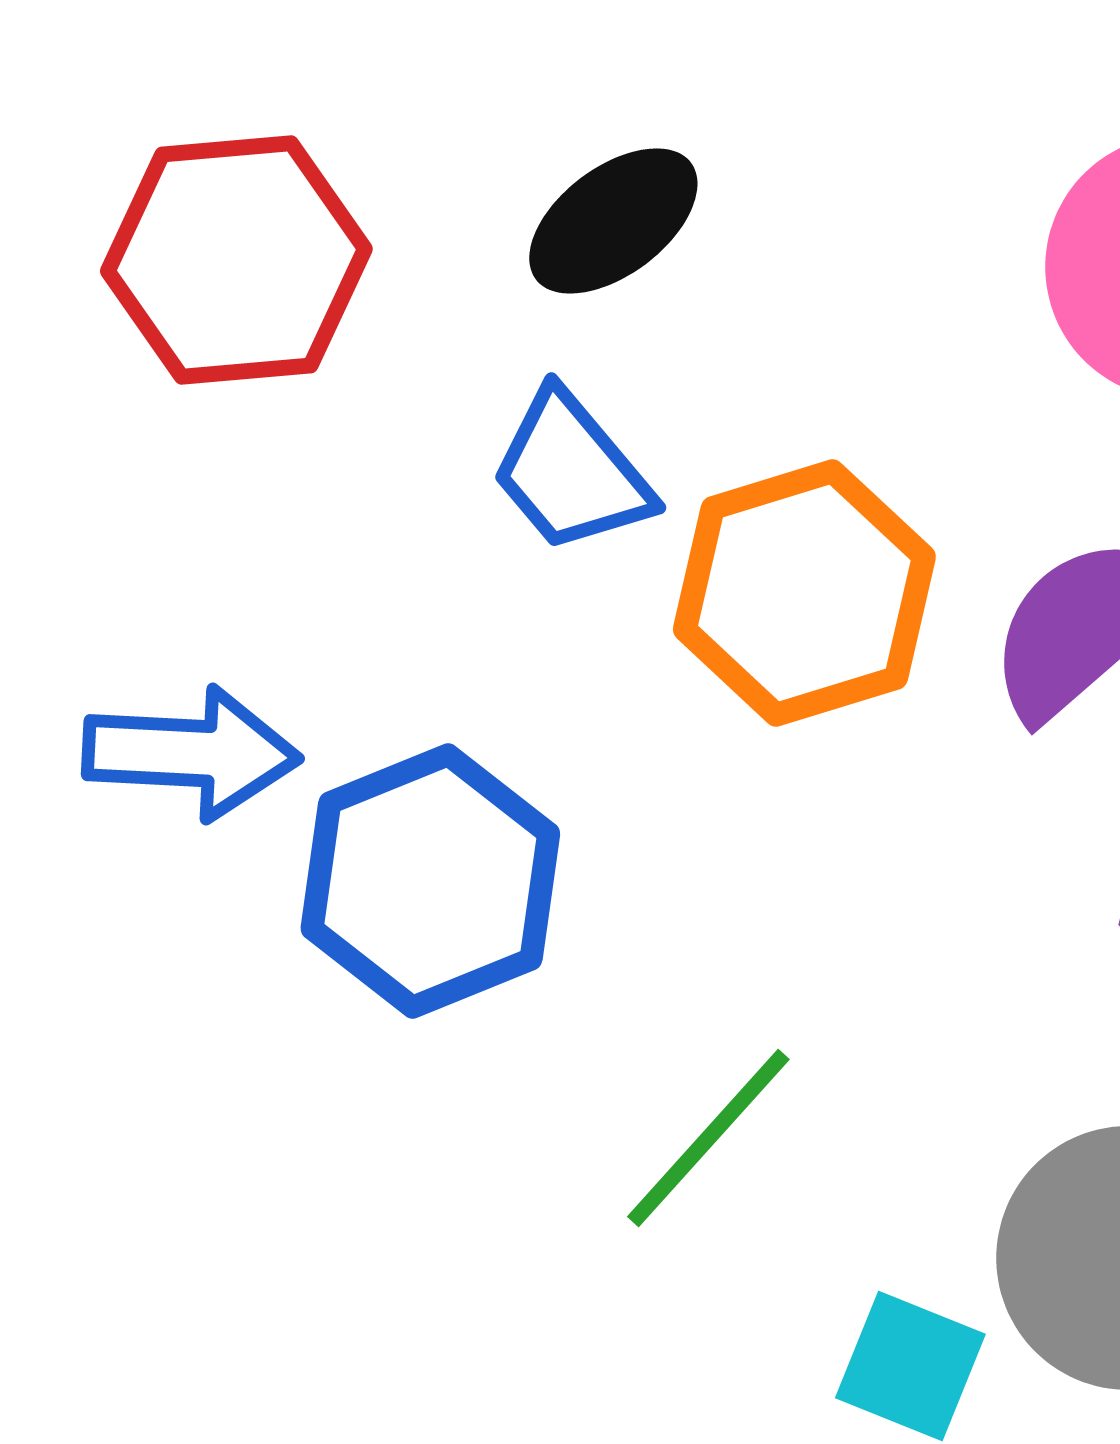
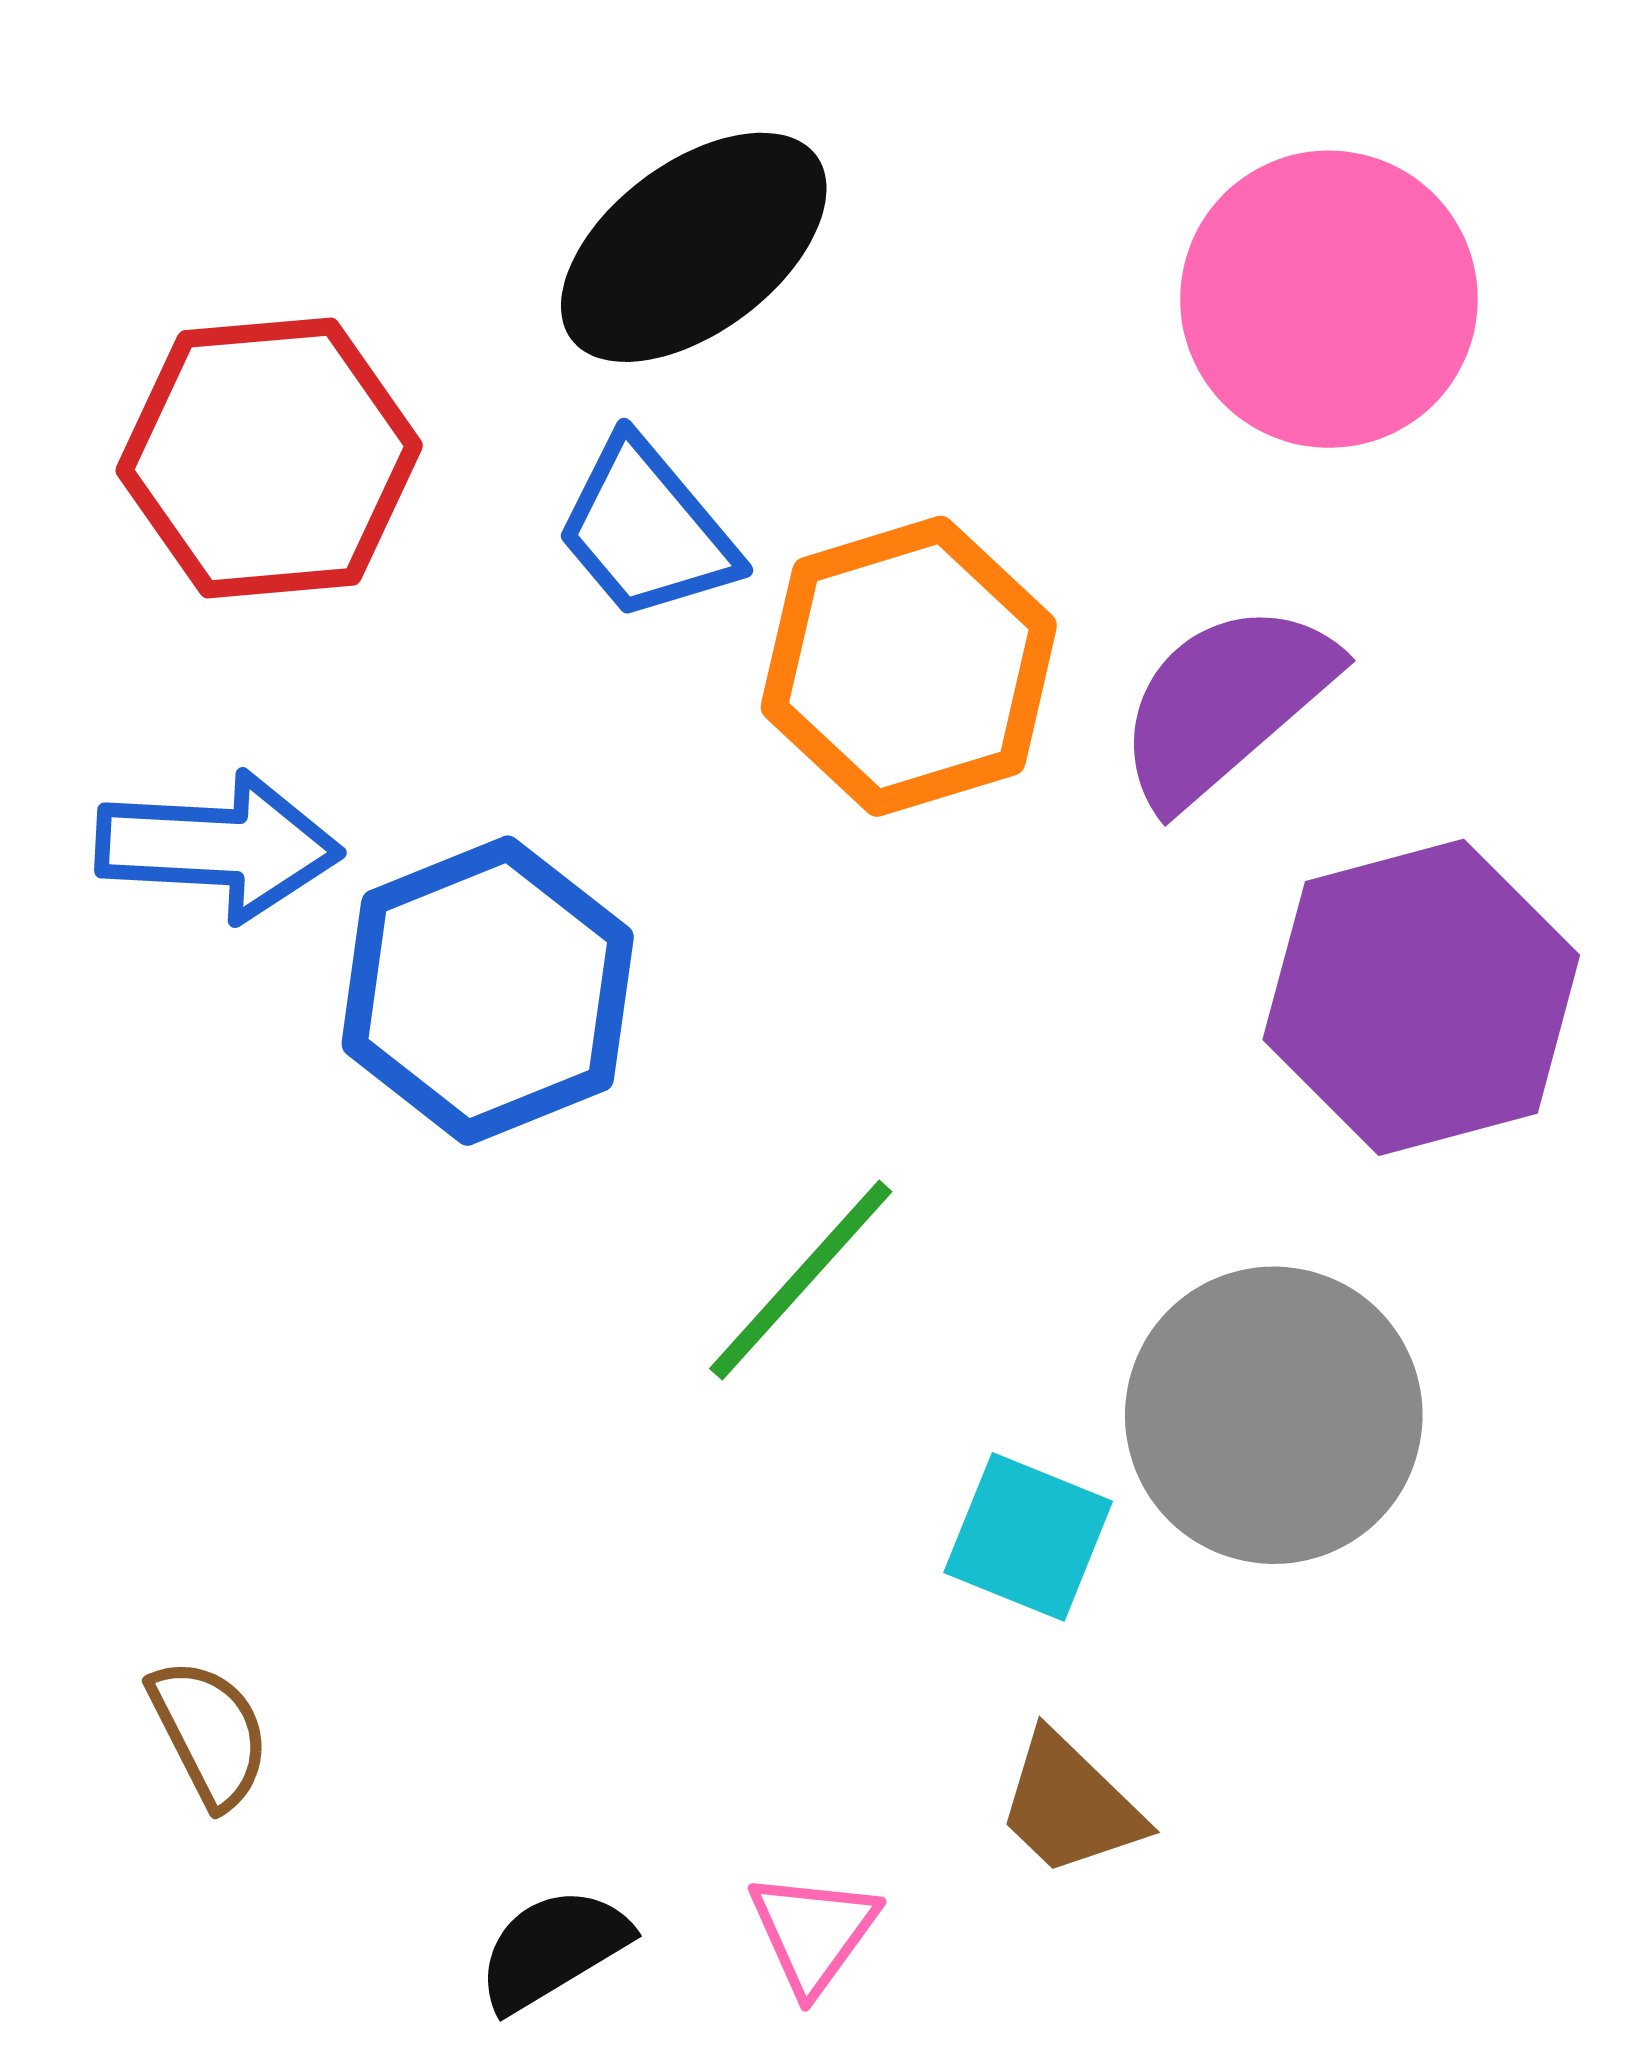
black ellipse: (613, 221) -> (694, 247), size x1.4
red hexagon: (236, 260) -> (269, 458), moved

